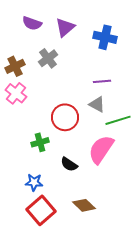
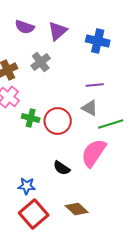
green cross: (40, 142) -> (31, 118), moved, turned 30

